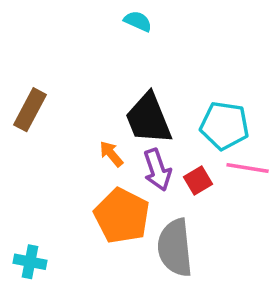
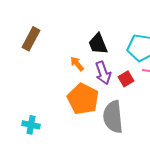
black trapezoid: (148, 119) -> (98, 44), size x0.7

